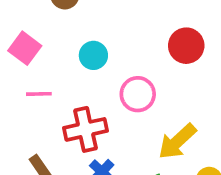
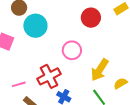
cyan circle: (93, 55) -> (35, 26), moved, size x1.5
pink line: (39, 94) -> (19, 84), moved

